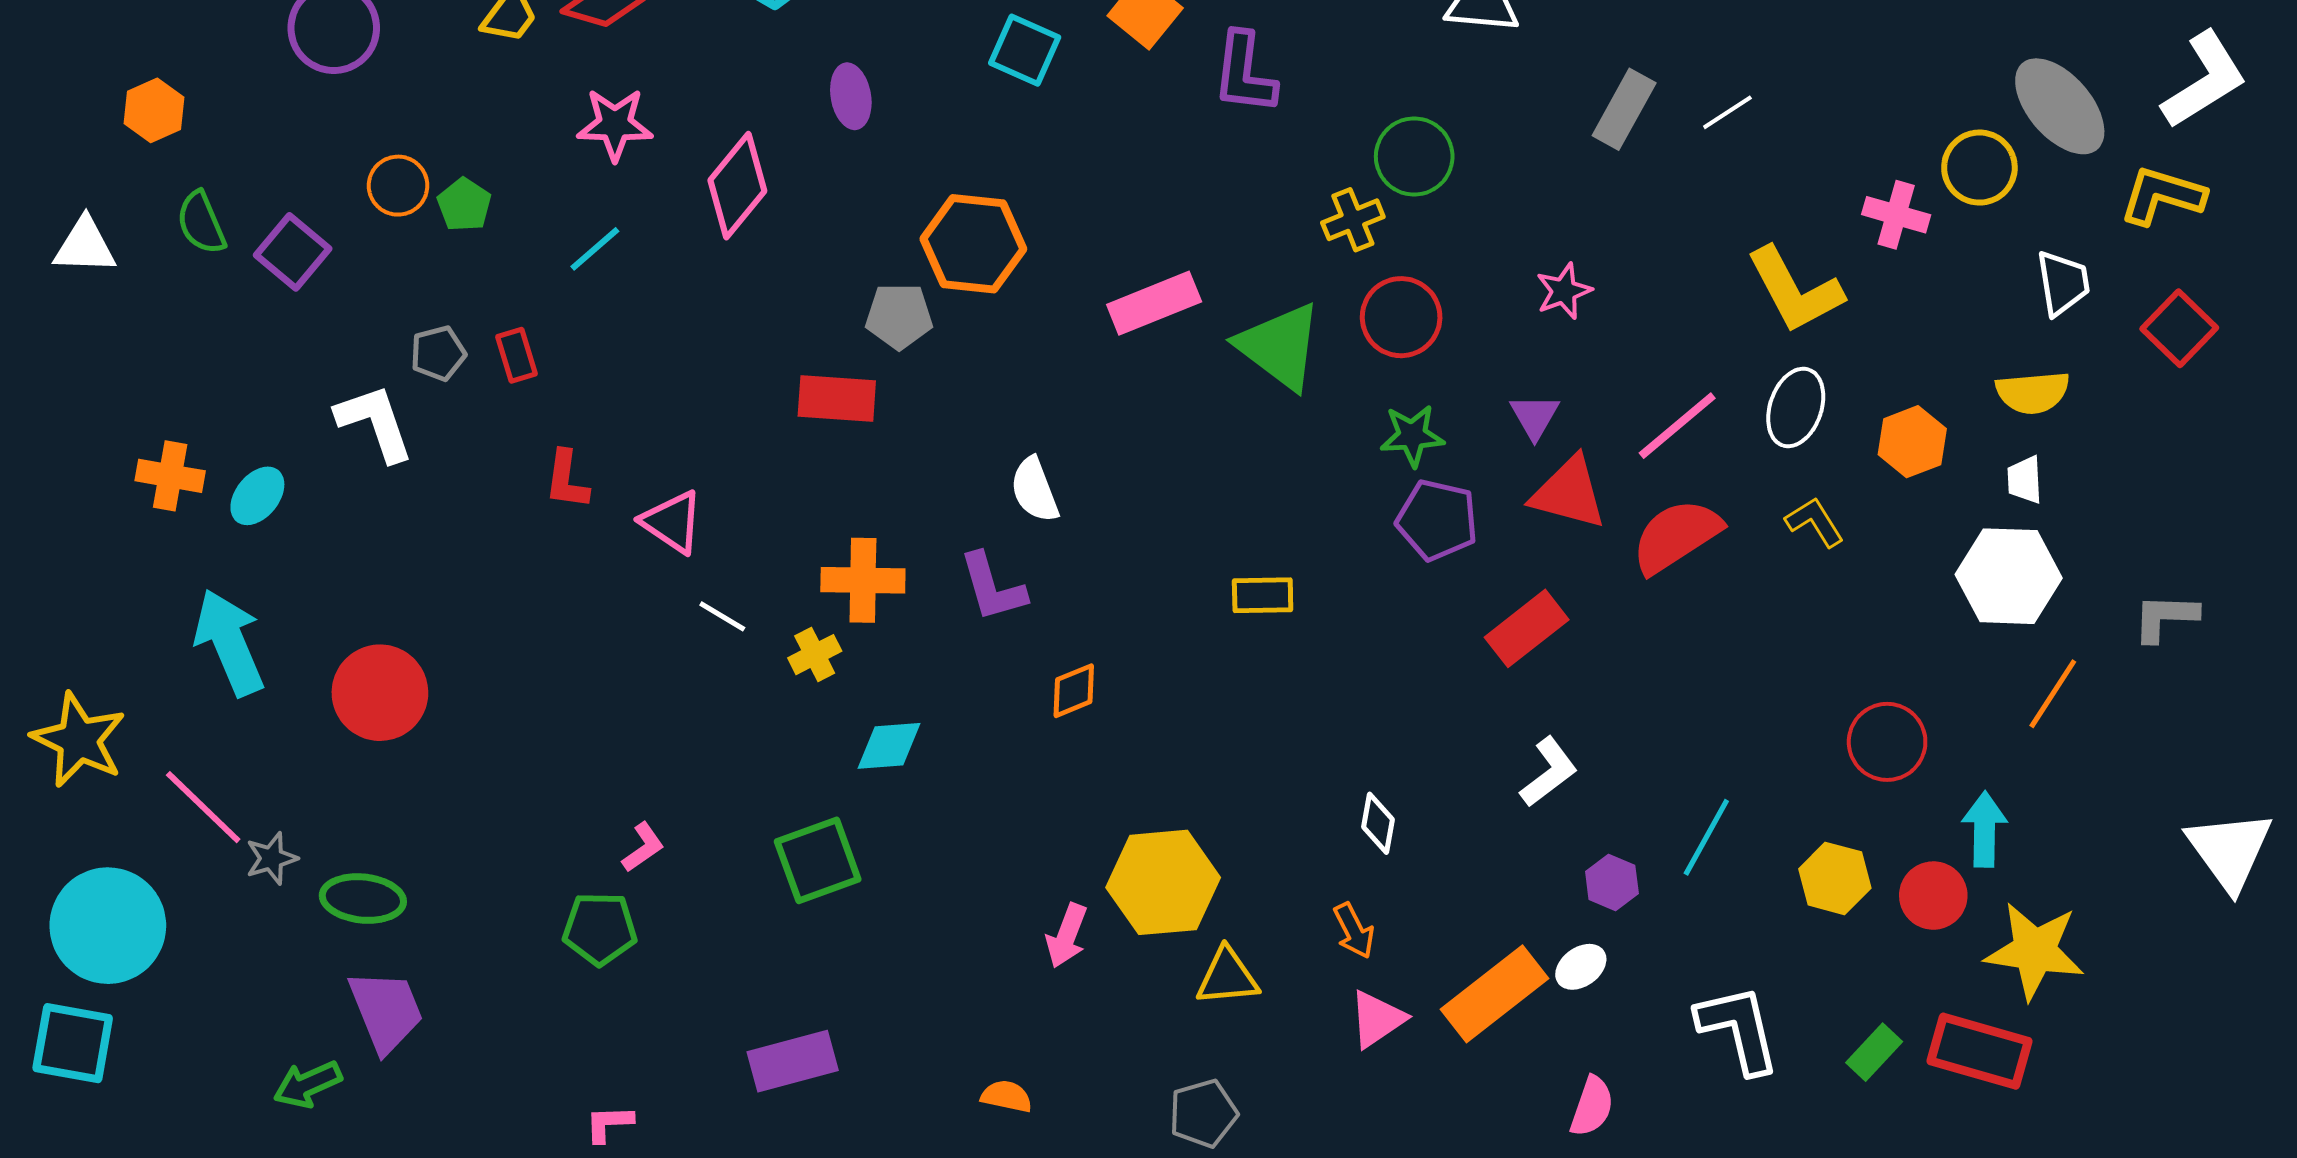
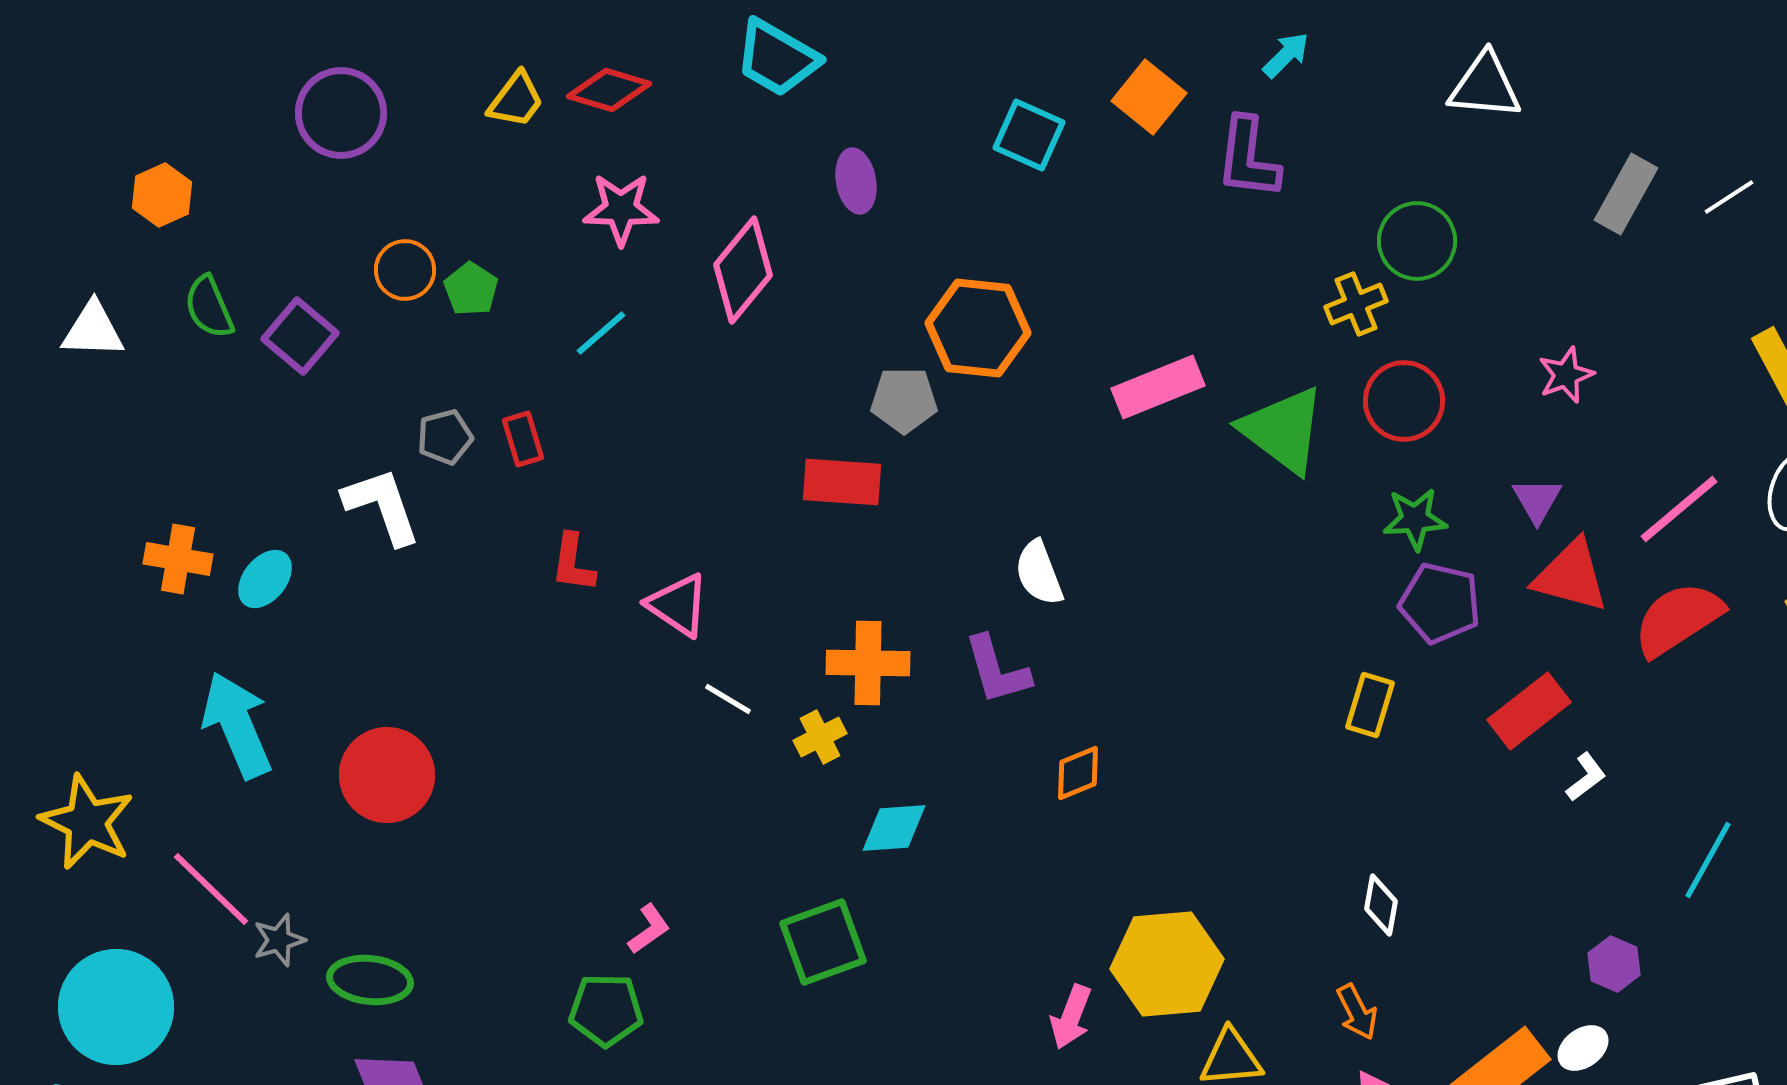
yellow rectangle: (1263, 595) -> (1370, 705), moved, turned -72
white L-shape: (1549, 772) -> (1586, 777), moved, size x0.7
cyan line: (1706, 837) -> (1708, 860), moved

